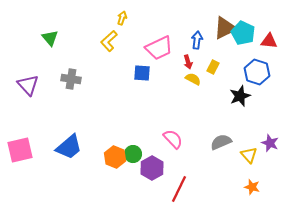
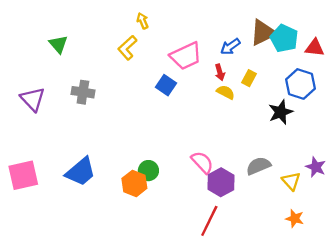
yellow arrow: (122, 18) -> (143, 21), turned -40
blue arrow: (197, 40) -> (230, 47), turned -132
blue square: (142, 73) -> (166, 85), turned 30
green circle: (133, 154) -> (148, 171), moved
purple hexagon: (152, 168) -> (221, 182), moved

